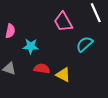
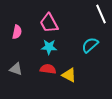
pink trapezoid: (63, 22) -> (49, 23), moved
cyan star: (31, 46) -> (49, 47), moved

